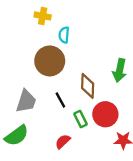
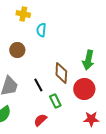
brown circle: (50, 61) -> (17, 50), moved, size x0.6
red circle: (105, 114) -> (84, 89), moved

